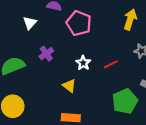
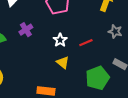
yellow triangle: (69, 86) -> (63, 62), moved

